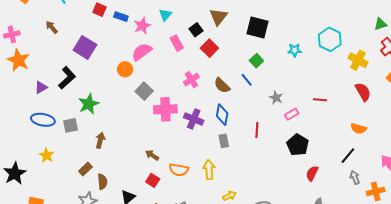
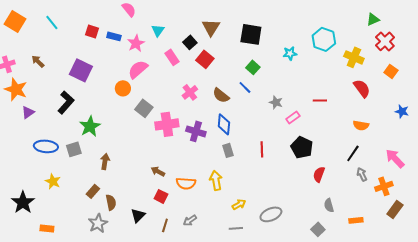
brown arrow: (52, 27) -> (38, 61), moved
purple triangle: (41, 87) -> (28, 112), moved
red line: (257, 130) -> (262, 149), moved

